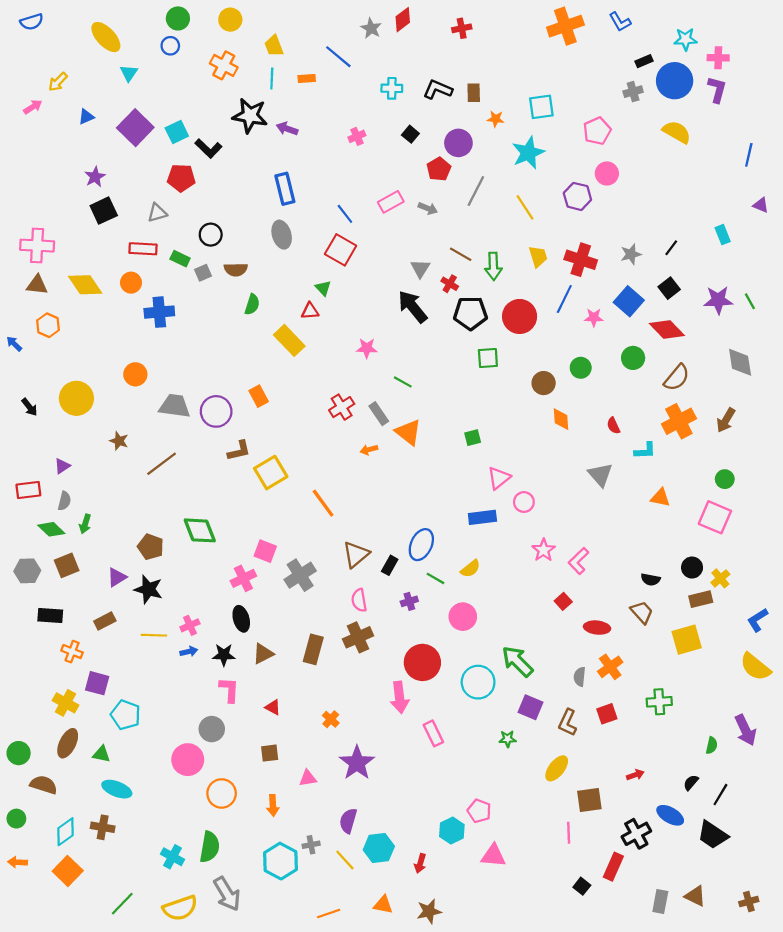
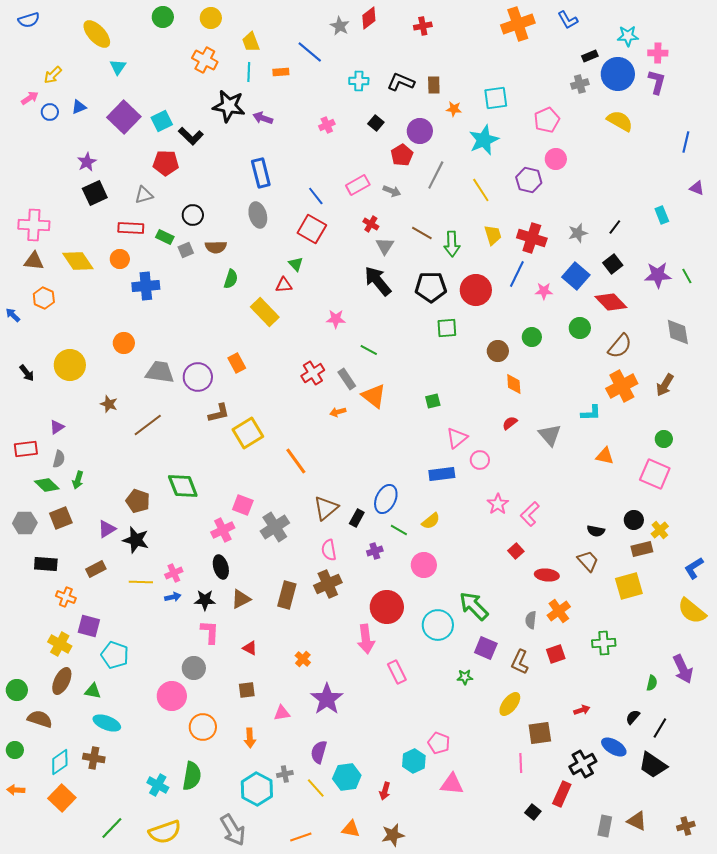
blue circle: (170, 46) -> (50, 112), moved
red cross: (450, 284) -> (371, 224), moved
red semicircle: (613, 426) -> (510, 423), moved, turned 77
gray arrow: (227, 894) -> (233, 830), moved

